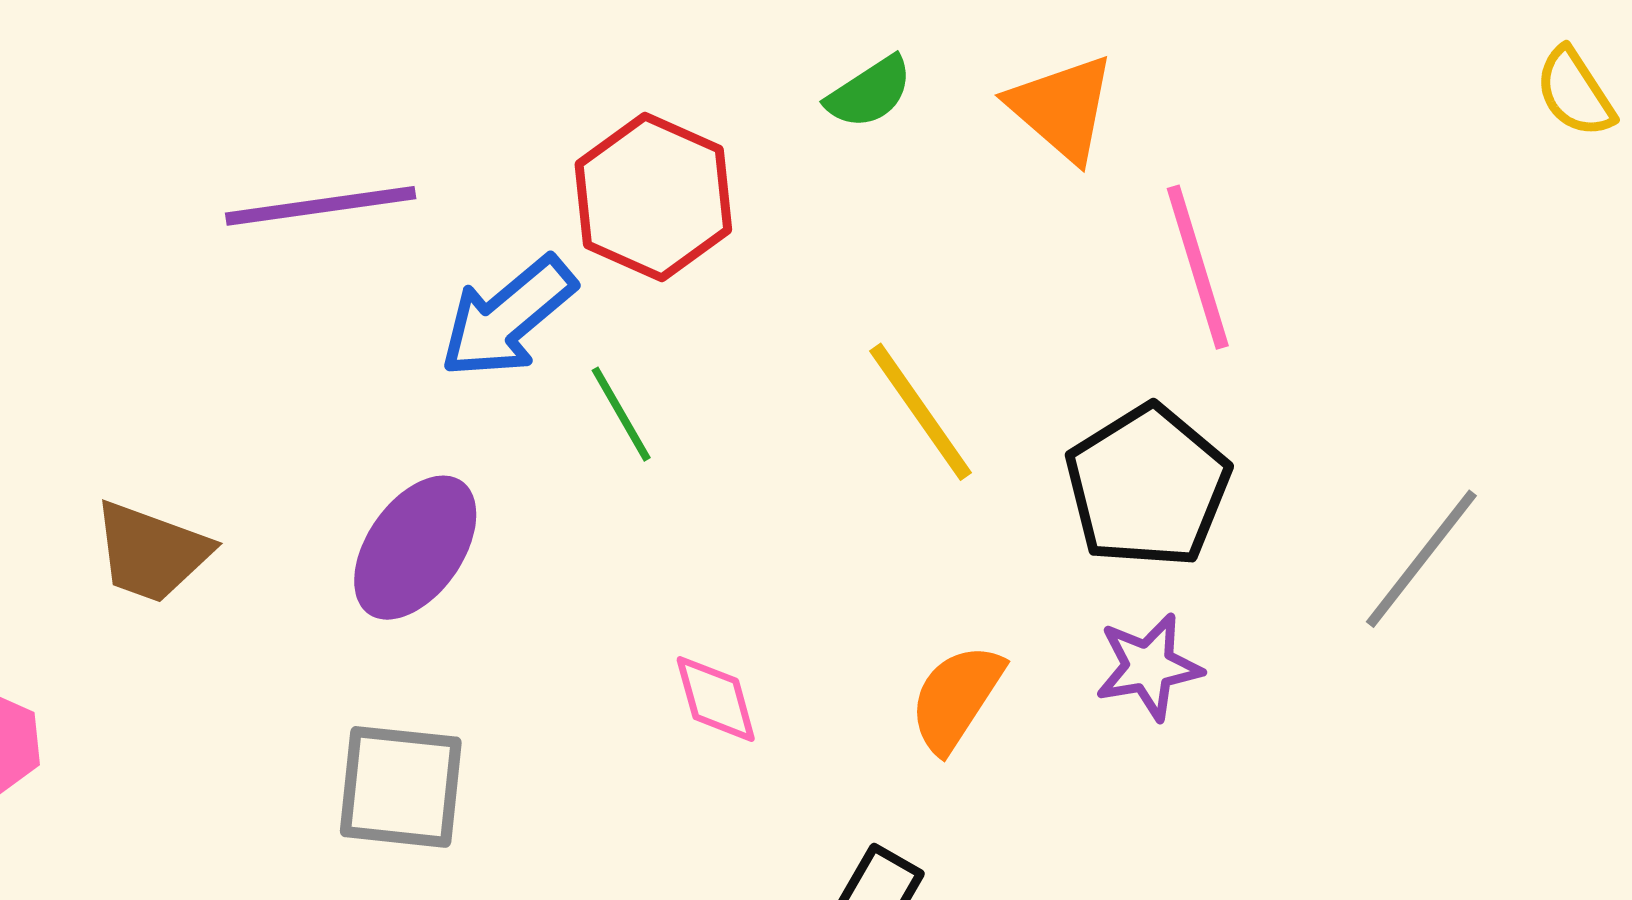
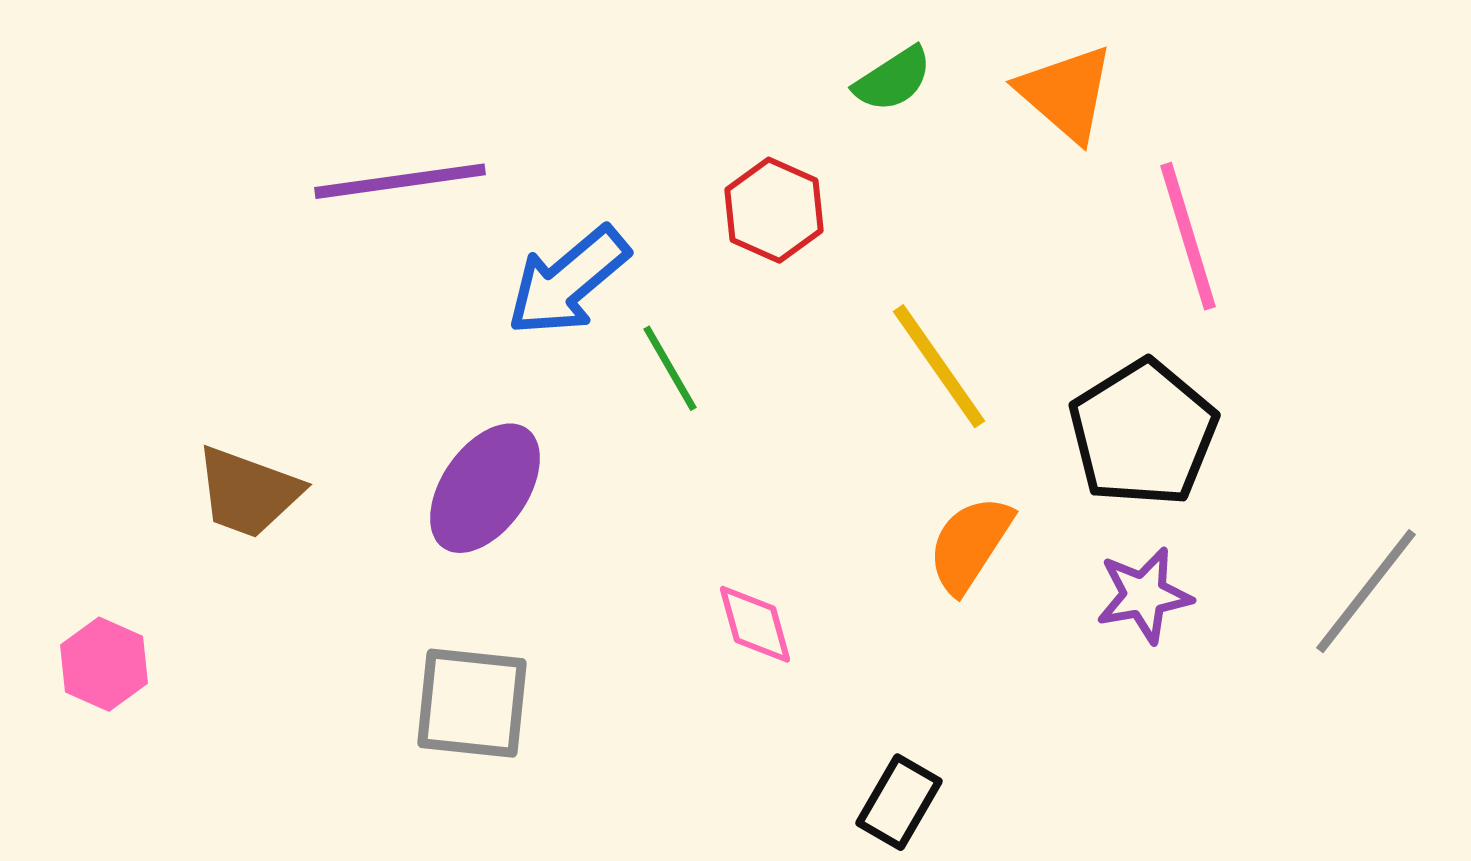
red hexagon: (653, 197) -> (774, 210), moved, size x0.7
gray line: (1421, 559) -> (1366, 591), moved
orange semicircle: (956, 698) -> (970, 544), moved

